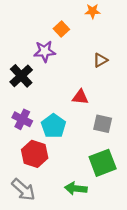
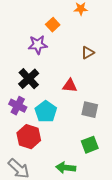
black cross: (21, 76) -> (29, 79), moved
green square: (103, 163) -> (90, 145), size x0.7

